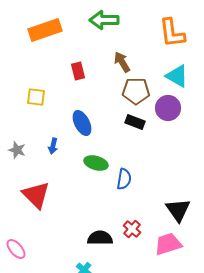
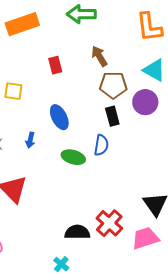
black rectangle: (135, 122) -> (112, 116), turned 54
blue semicircle: (124, 179) -> (101, 145), moved
red cross: (132, 229) -> (109, 223), size x1.5

